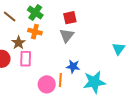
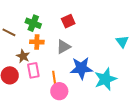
gray triangle: (67, 35) -> (63, 47), moved, turned 35
blue star: (73, 66) -> (81, 68), size x1.6
orange line: (60, 80) -> (54, 78), moved

